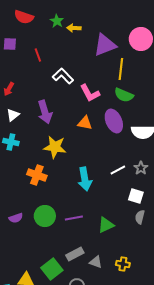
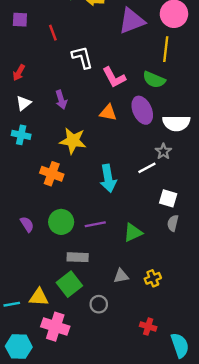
yellow line: (121, 69) -> (166, 49), moved
white L-shape: (63, 76) -> (82, 57), turned 30
purple arrow: (45, 112) -> (61, 100), size x0.7
gray star: (141, 168) -> (163, 151), moved
purple semicircle: (16, 218) -> (27, 224), turned -104
gray rectangle: (75, 254) -> (78, 257), moved, turned 30
gray triangle: (96, 262) -> (121, 276), turned -32
yellow cross: (123, 264) -> (153, 278), turned -32

